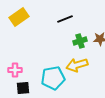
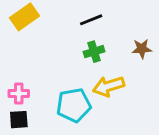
green cross: (80, 41) -> (94, 52), moved
black square: (23, 88) -> (19, 120), moved

